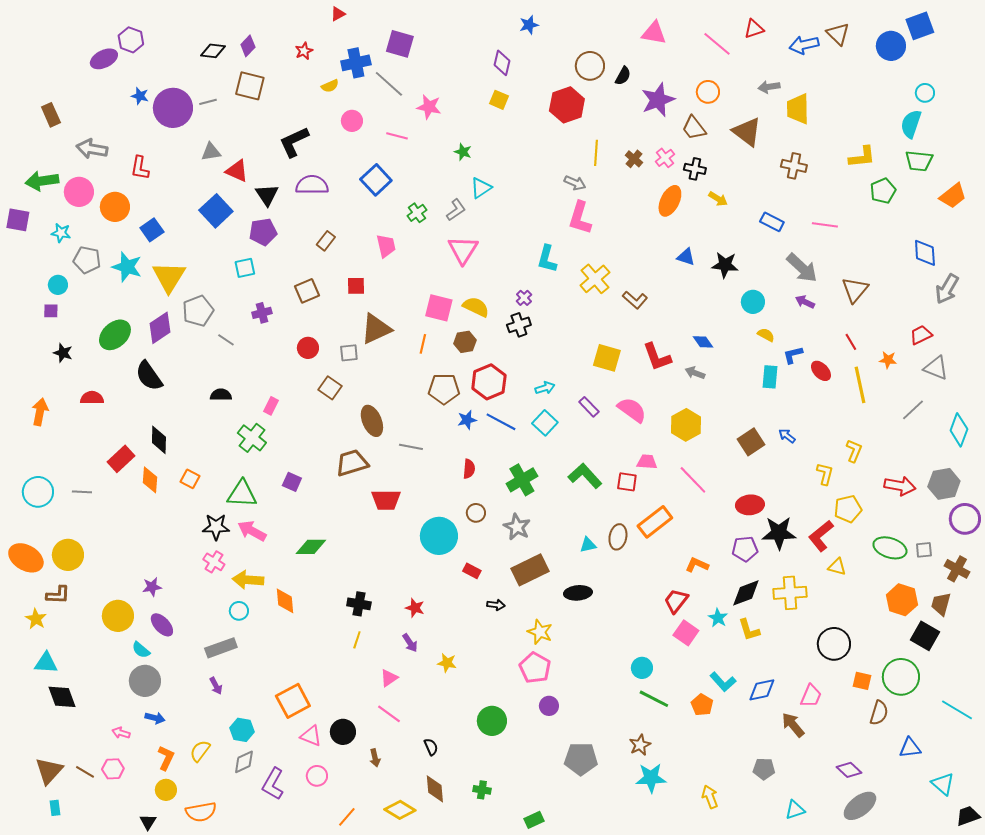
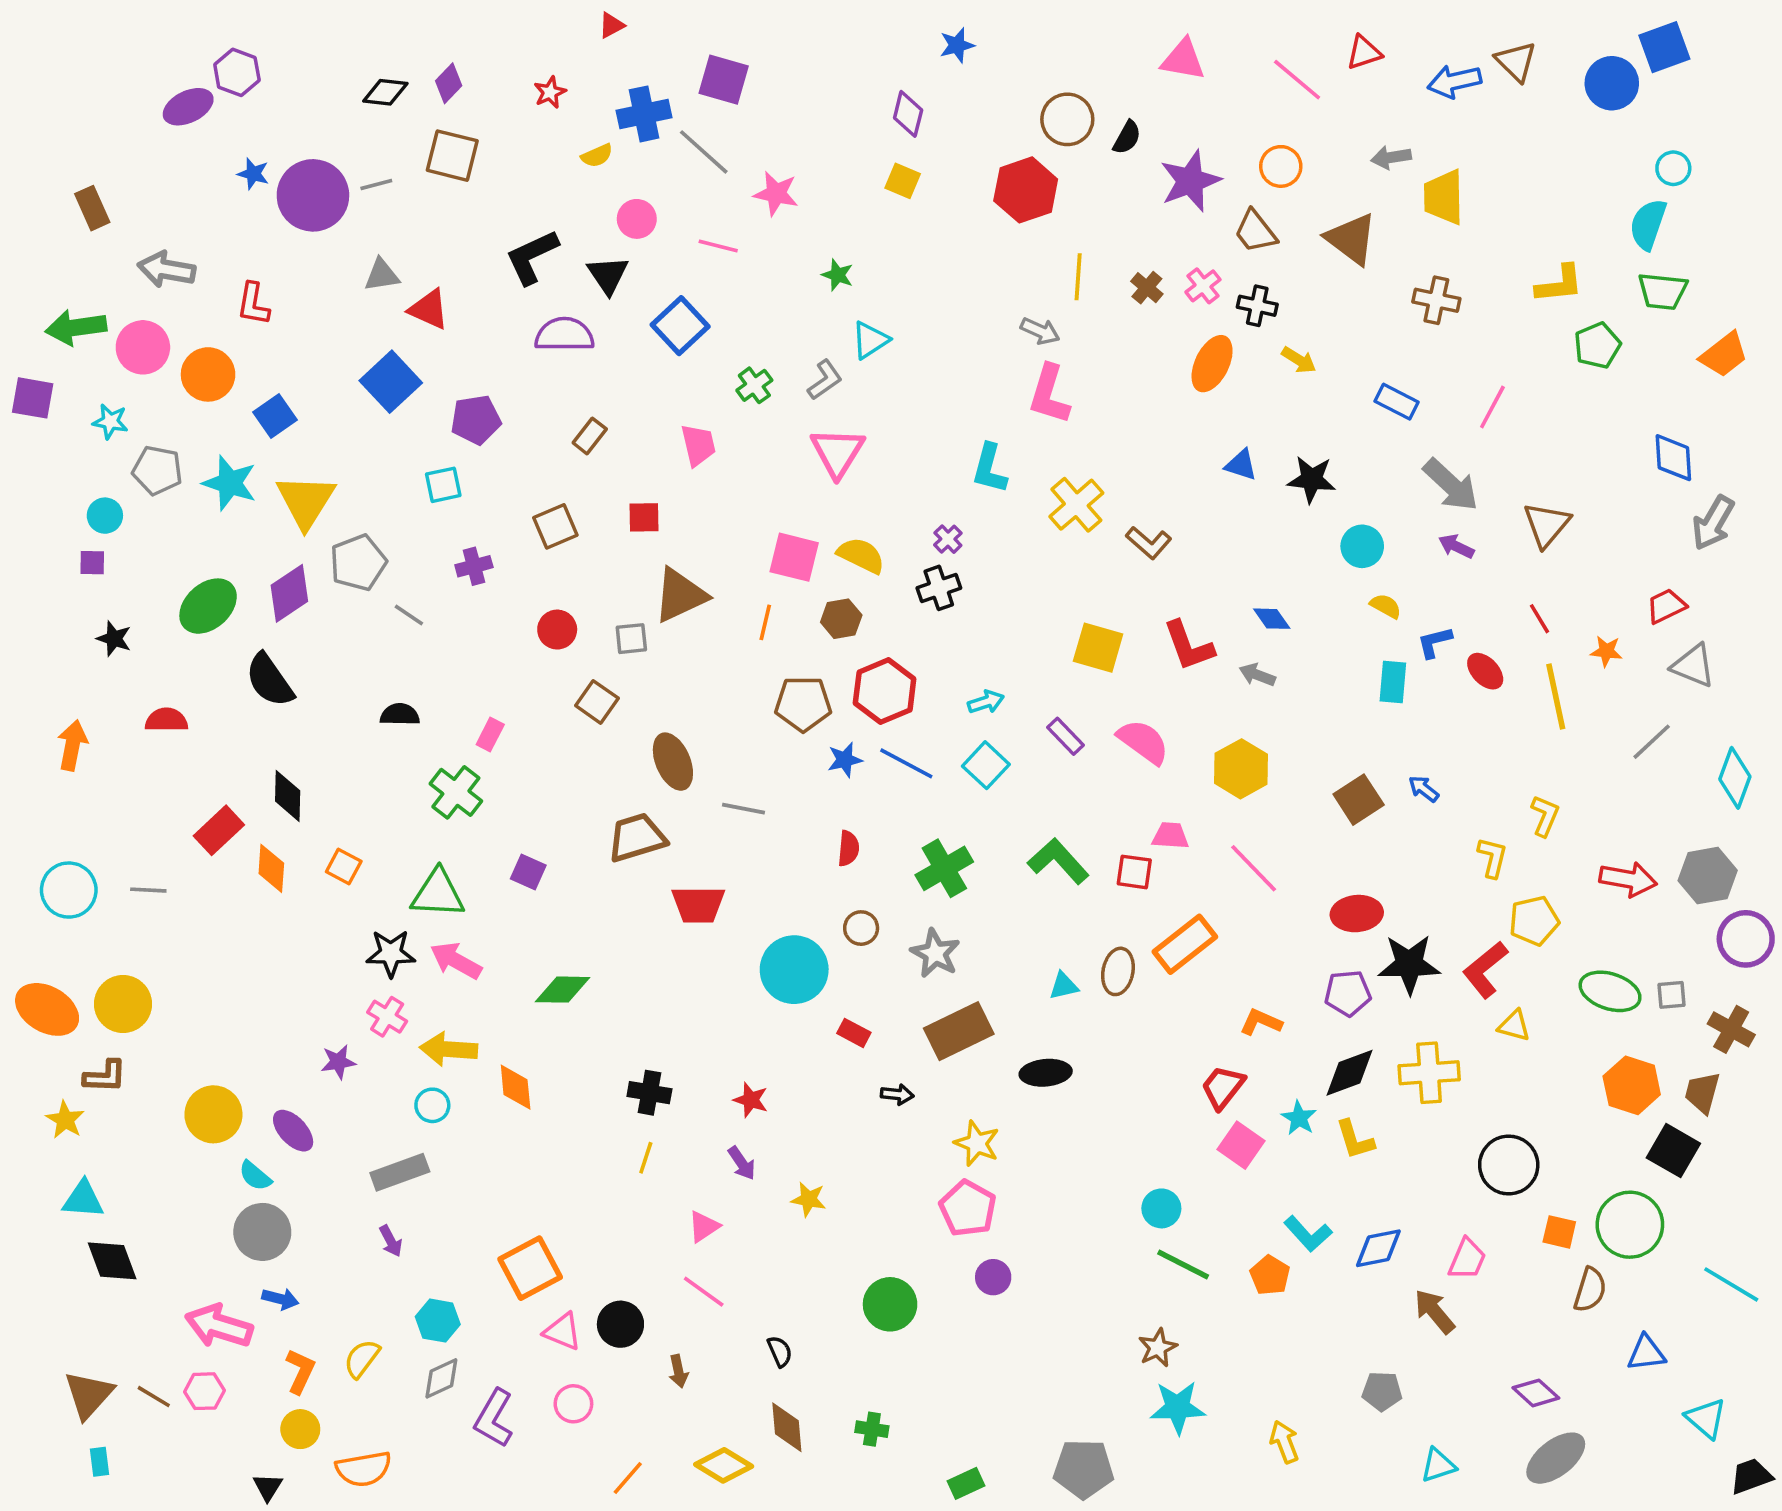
black triangle: (267, 195) -> (608, 275), moved
pink line: (825, 225) -> (1492, 407), turned -70
purple star: (152, 587) -> (338, 1062), moved
pink arrow: (121, 733) -> (219, 1326), size x2.0
gray pentagon: (581, 759) -> (1084, 1469), moved

